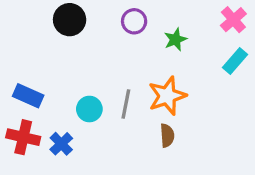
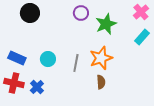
black circle: (70, 20) -> (30, 13), moved
green star: (175, 39) -> (106, 24), size x1.5
cyan circle: (89, 109) -> (48, 59), moved

